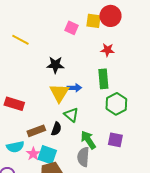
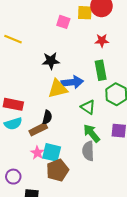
blue arrow: (74, 88) -> (72, 82), size x1.5
yellow triangle: (59, 93) -> (58, 89), turned 50
green triangle: (71, 115) -> (88, 107), moved
black semicircle: (56, 129) -> (47, 117), moved
cyan semicircle: (15, 147) -> (13, 124), moved

